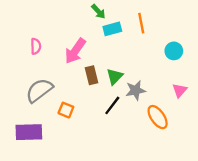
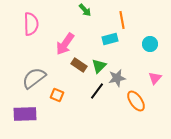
cyan rectangle: (112, 29) -> (110, 39), moved
pink semicircle: (36, 46) -> (31, 24), moved, size x1.6
brown rectangle: (91, 75) -> (79, 65), turned -42

